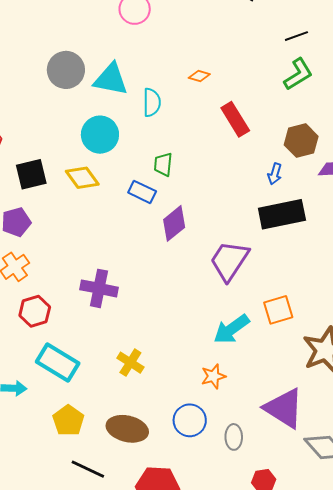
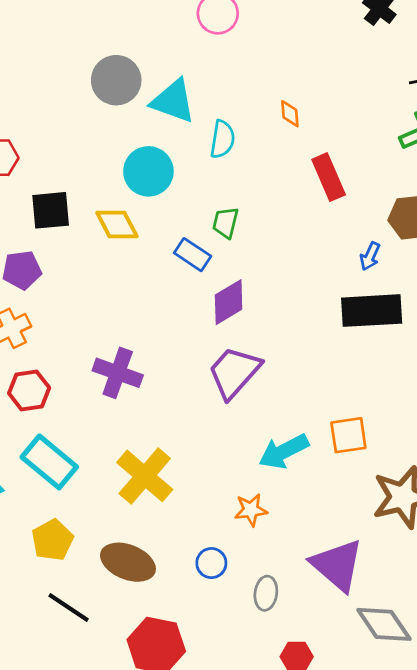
orange diamond: (199, 76) -> (290, 114), turned 60
purple trapezoid: (229, 261) -> (234, 372), moved
yellow cross: (130, 363) -> (145, 476), size x1.6
blue circle: (190, 420) -> (211, 563), size x0.7

